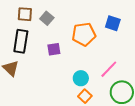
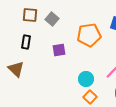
black rectangle: (21, 41) -> (26, 42), size x0.6

